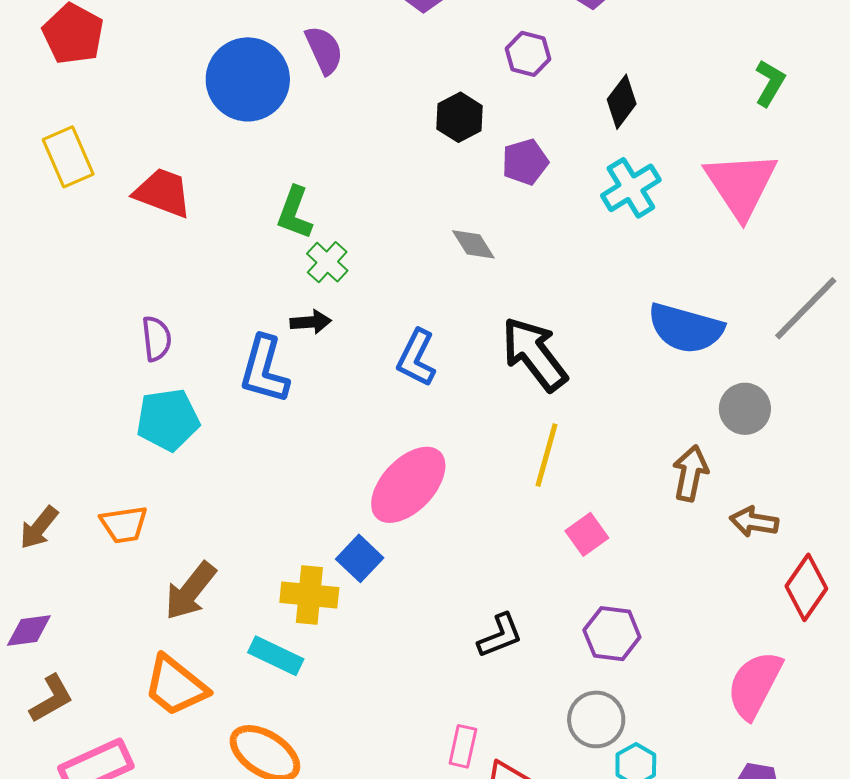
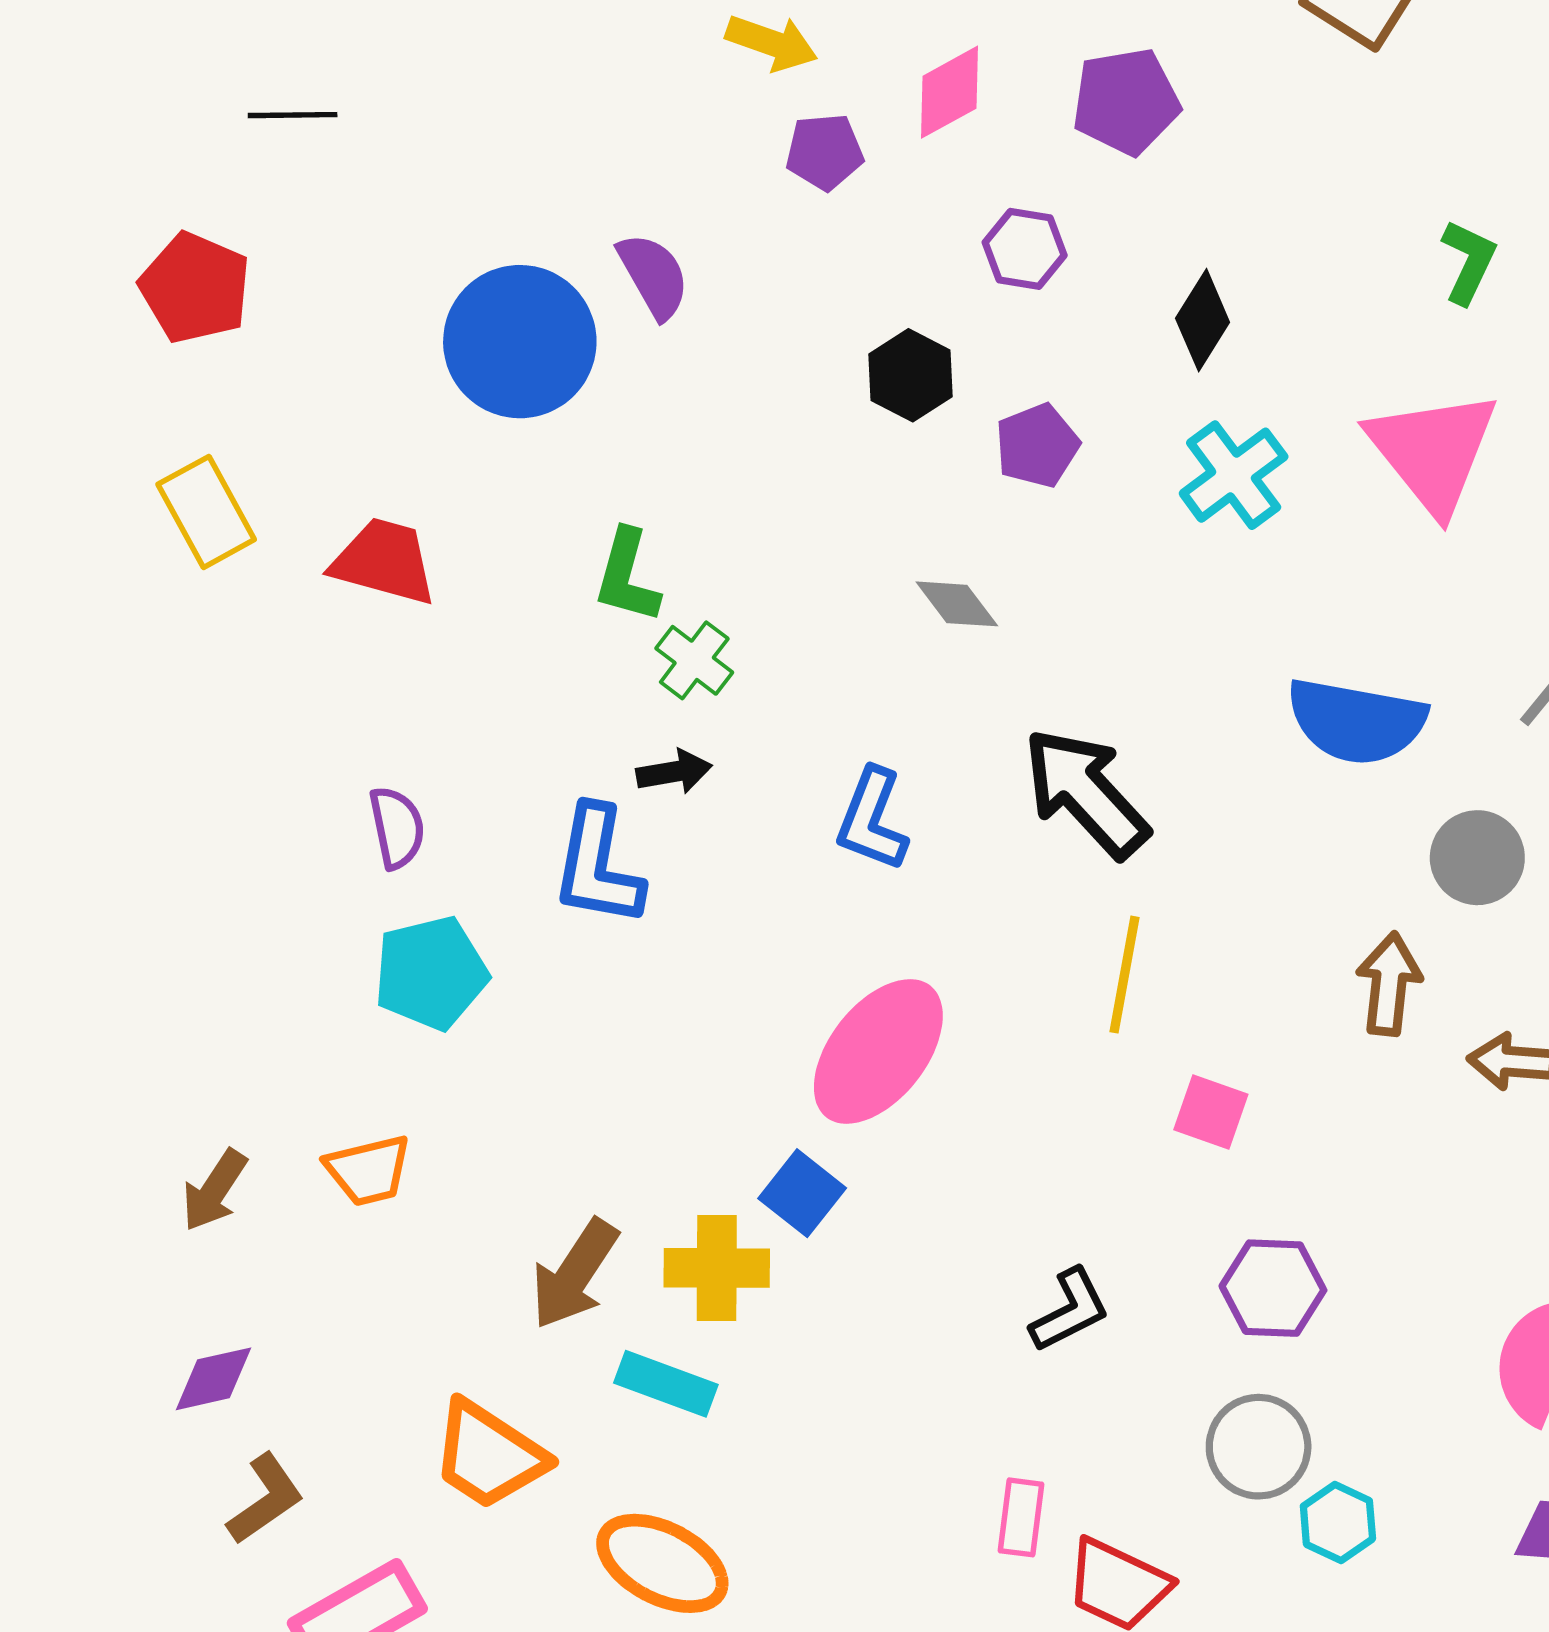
pink square: (587, 534) -> (1211, 1112), turned -30
brown arrow: (190, 591) -> (575, 1274), moved

